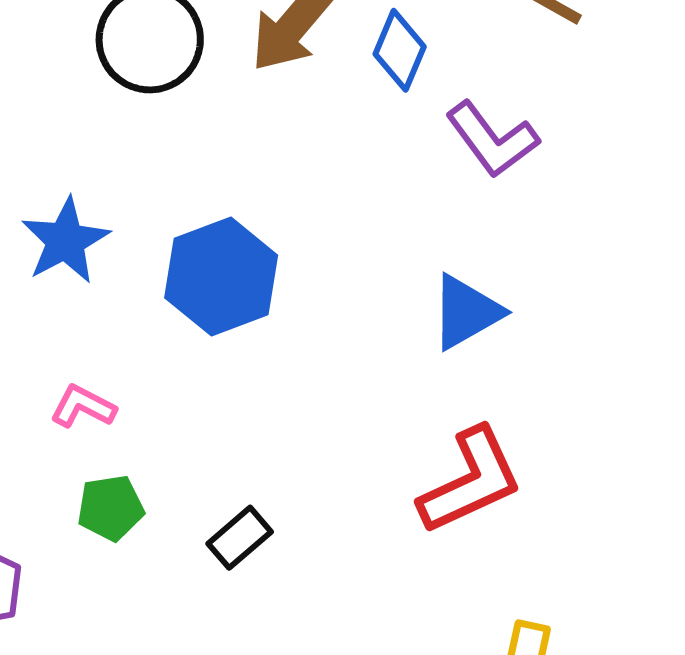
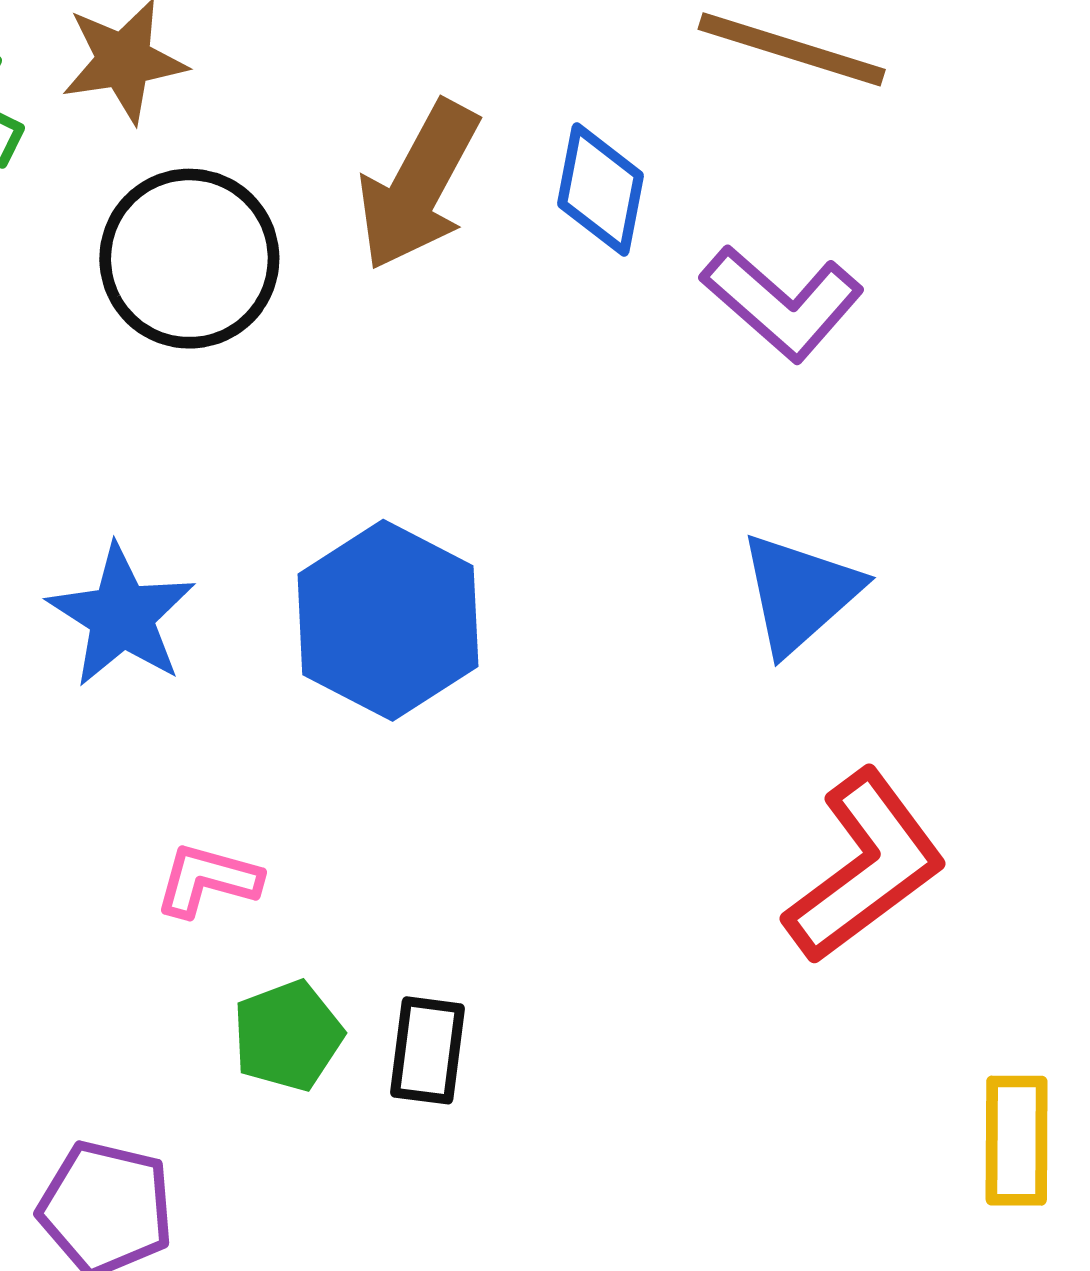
black rectangle: (240, 538) -> (428, 1050), moved, turned -30

